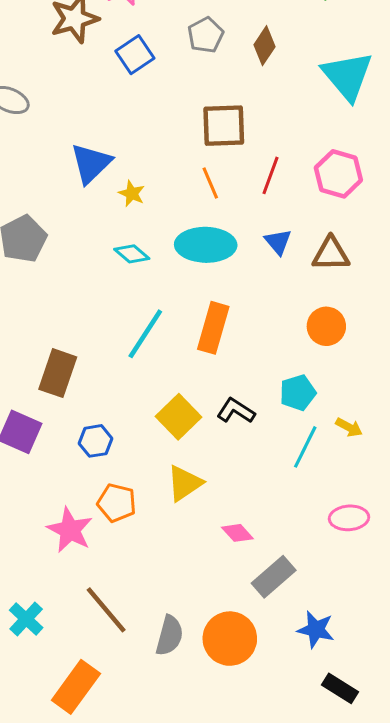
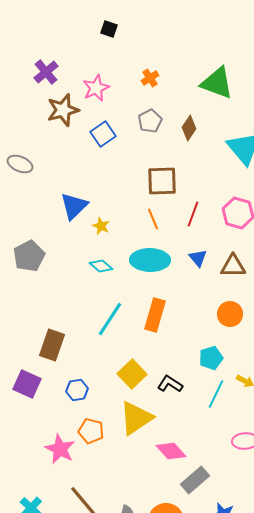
black L-shape: (236, 411) -> (170, 384), moved
yellow triangle: (185, 483) -> (136, 418), size x1.4
pink diamond: (237, 533) -> (171, 451), size x1.4

